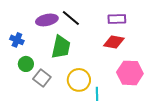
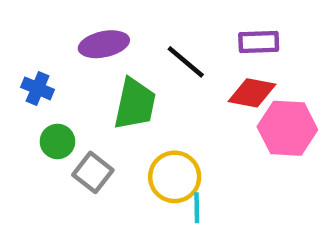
black line: (71, 18) -> (186, 62), moved
pink hexagon: (130, 73) -> (287, 128), moved
cyan line: (97, 94) -> (197, 208), moved

